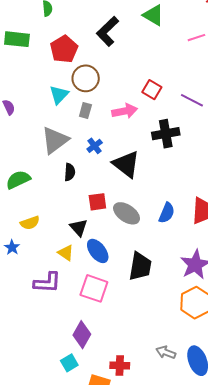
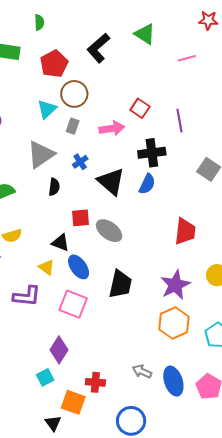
purple line: (192, 100) -> (180, 121), turned 50
blue semicircle: (167, 213) -> (147, 184), moved
black triangle: (79, 228) -> (61, 243), turned -30

